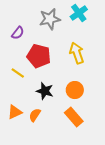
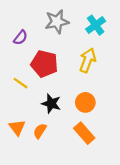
cyan cross: (79, 13) -> (96, 25), moved
yellow arrow: (77, 53) -> (88, 60), turned 40
orange triangle: (15, 112) -> (17, 127), turned -42

